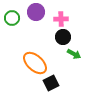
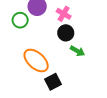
green circle: (12, 18) -> (20, 20), moved
pink cross: (61, 19) -> (64, 14), turned 32

